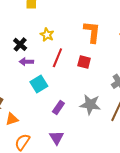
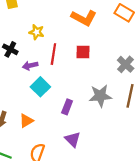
orange L-shape: (92, 32) -> (84, 18), turned 125
purple arrow: (26, 62) -> (30, 66), moved
orange triangle: (12, 119) -> (26, 121), moved

